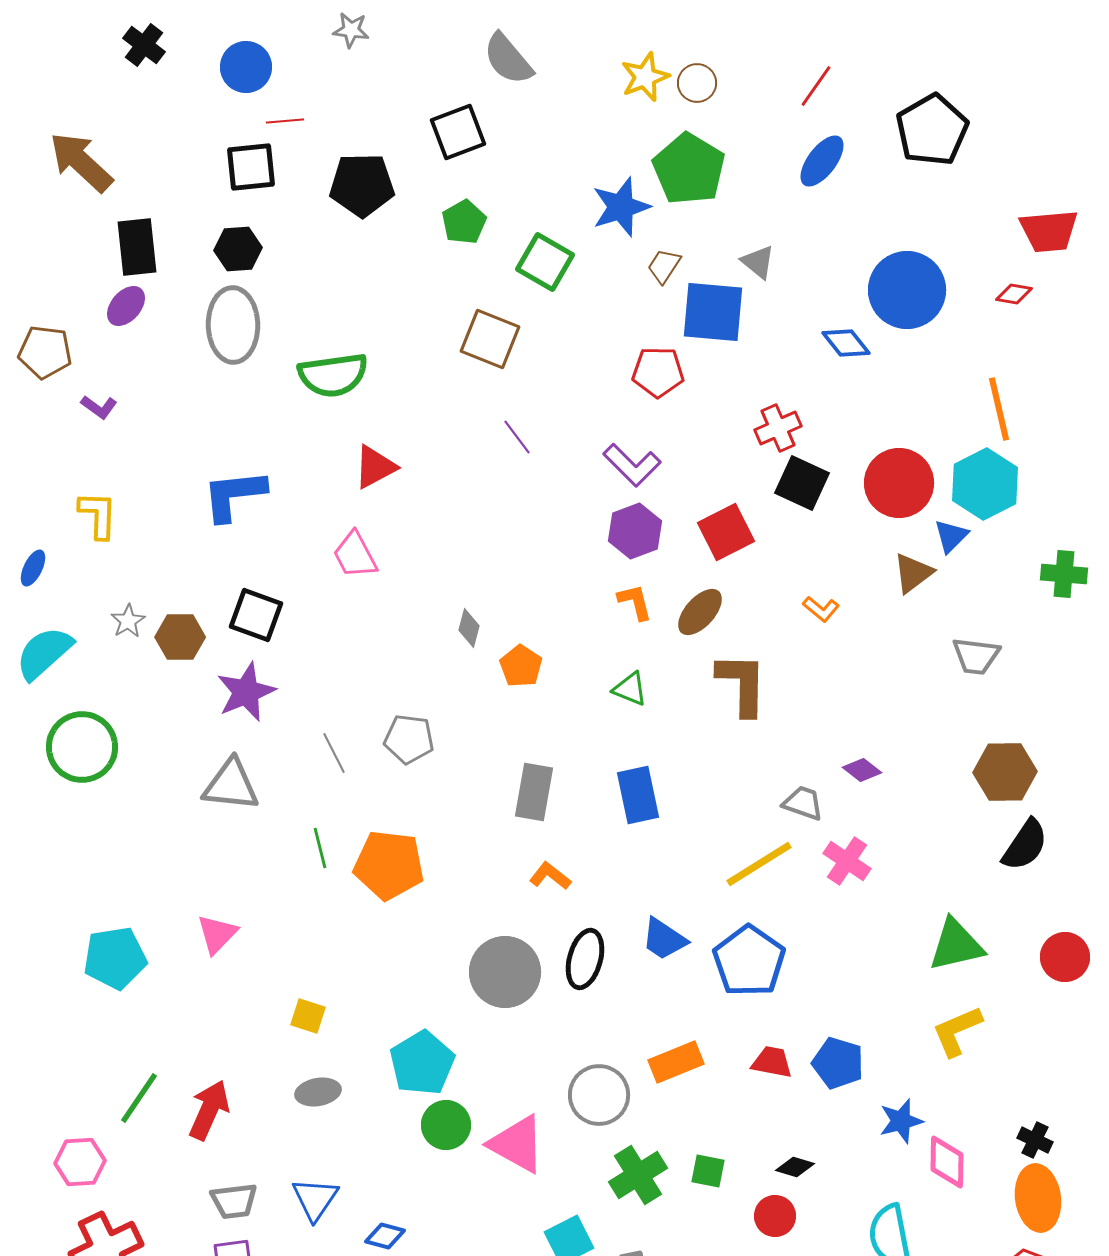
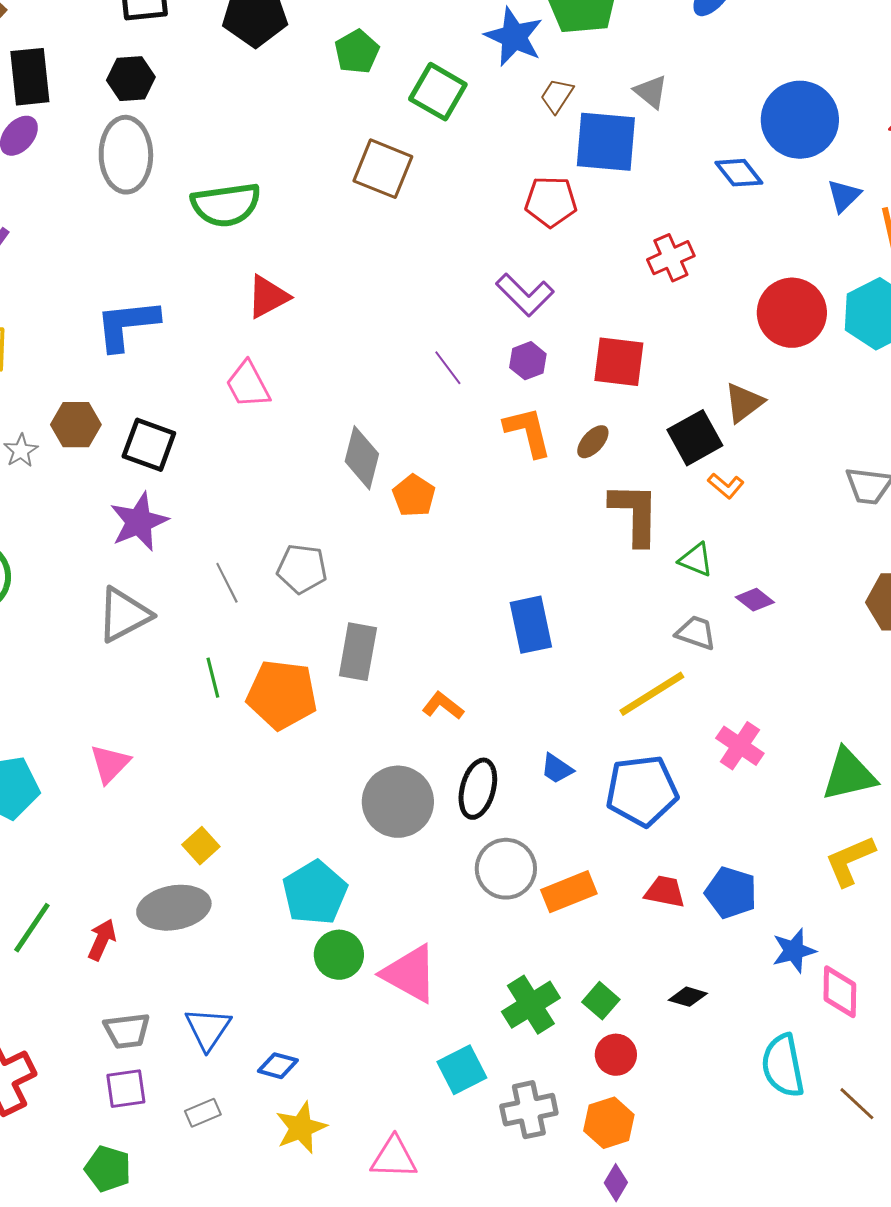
blue star: (621, 207) -> (514, 37), turned -30
purple line: (517, 437) -> (448, 368), moved
black square: (802, 483) -> (695, 438), moved, turned 36
purple hexagon: (635, 531) -> (528, 361), size x0.7
red square: (726, 532) -> (619, 362), turned 34
blue triangle: (951, 536) -> (844, 196), moved
brown triangle: (913, 573) -> (744, 403), moved
orange L-shape: (635, 602) -> (528, 432), size x1.4
orange L-shape: (821, 609) -> (726, 486), moved
brown ellipse: (700, 612) -> (593, 442), size x0.7
gray diamond: (469, 628) -> (362, 458), size x1.6
brown hexagon: (180, 637) -> (76, 425), moved
green triangle: (630, 689) -> (696, 560), moved
gray triangle: (231, 785) -> (124, 615), turned -34
gray rectangle: (534, 792) -> (358, 652), moved
pink cross: (847, 861) -> (740, 746), moved
blue trapezoid: (664, 939) -> (557, 769), size x0.7
blue pentagon: (749, 961) -> (642, 791), turned 30
yellow square: (308, 1016) -> (201, 846), turned 30
gray ellipse: (318, 1092) -> (174, 908), moved, size x1.6
gray circle: (599, 1095) -> (506, 869), moved
red arrow: (209, 1110) -> (102, 940), size x0.7
green square: (708, 1171) -> (601, 1001), turned 30
red circle: (775, 1216) -> (616, 1055), moved

